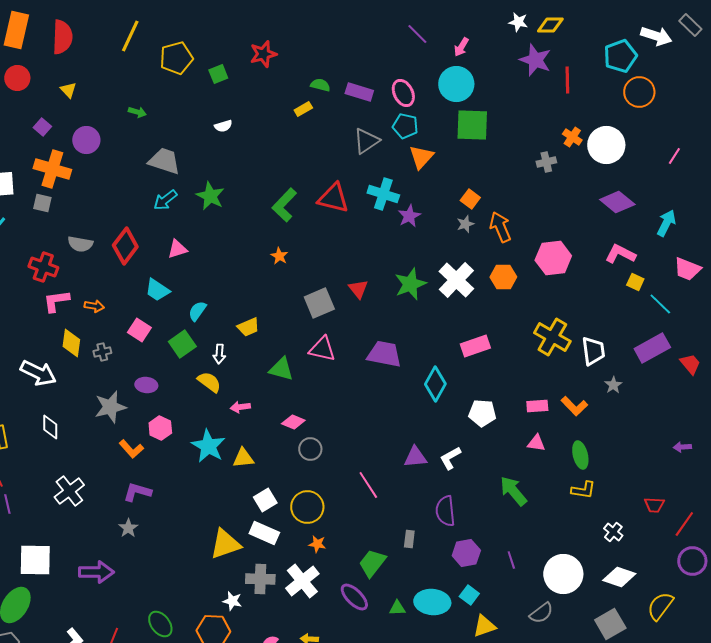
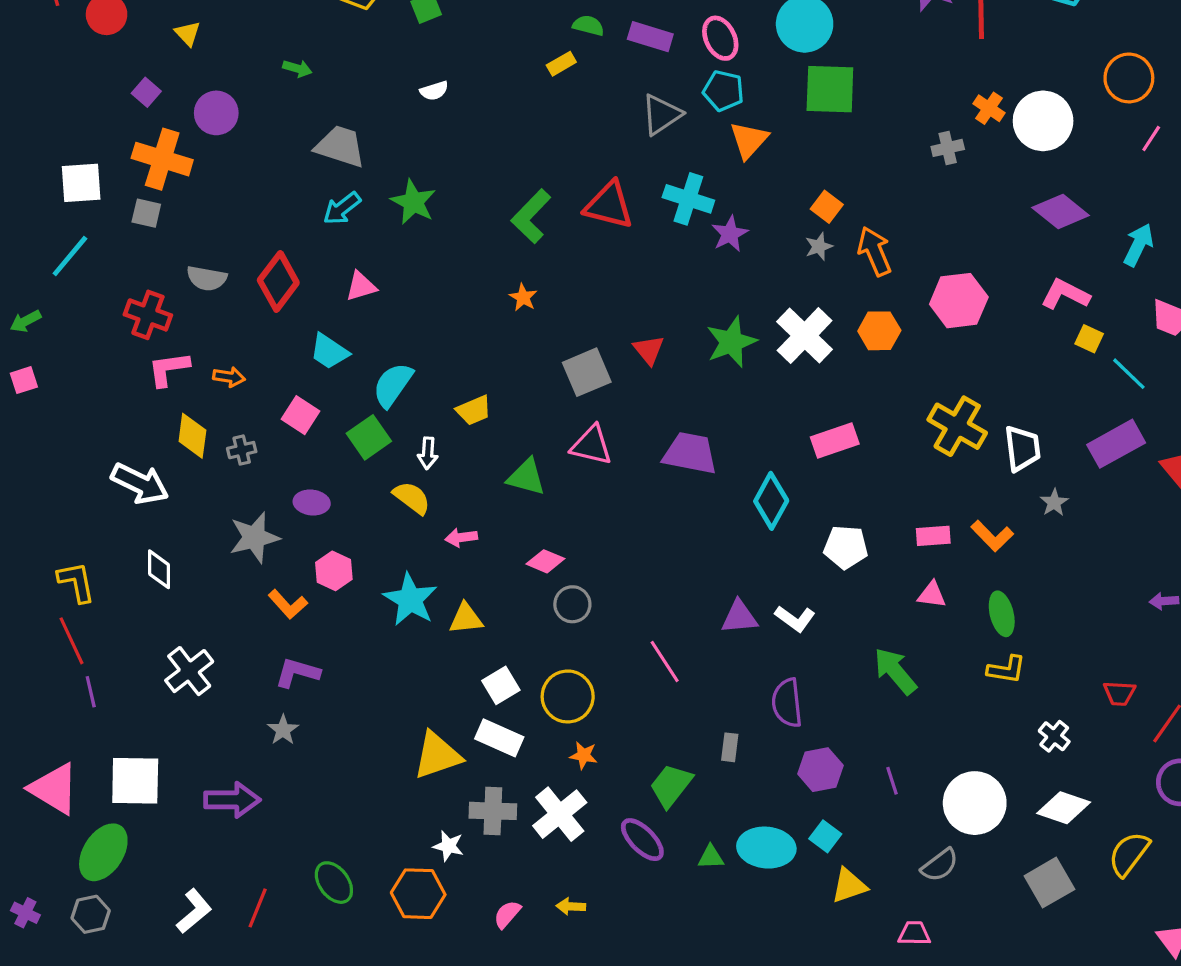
orange circle: (639, 92) -> (1129, 78), moved
cyan semicircle: (197, 311) -> (393, 385), size x1.4
white L-shape: (450, 458) -> (795, 619), turned -115

